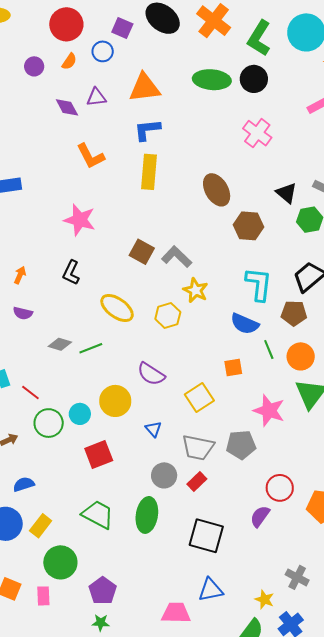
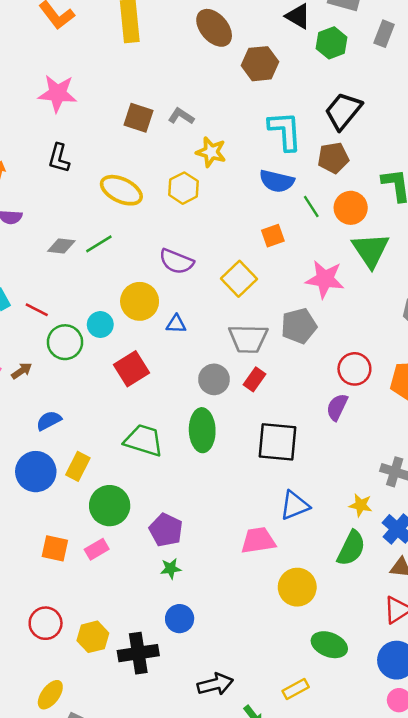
gray L-shape: (177, 257) -> (181, 116), size x0.7
blue triangle: (153, 429) -> (176, 324), moved, turned -36
pink rectangle: (43, 596) -> (97, 549), turned 72

